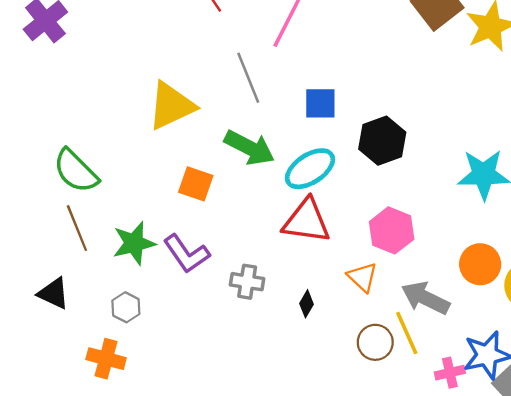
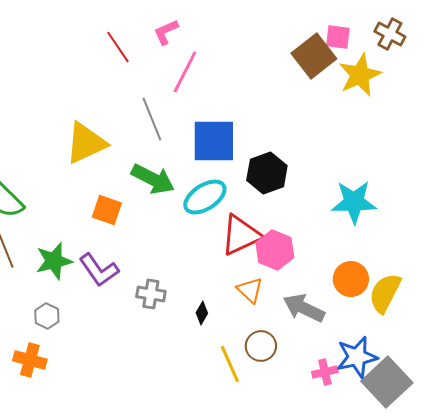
blue square: (320, 103) -> (214, 141), size x1.6
red triangle: (306, 221) -> (241, 235), moved, turned -33
yellow line: (407, 333) -> (230, 364), moved

